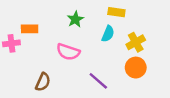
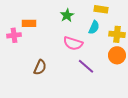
yellow cross: (136, 42) -> (117, 34), turned 35
pink semicircle: (68, 52) -> (73, 43), moved

